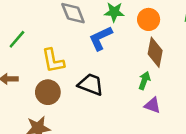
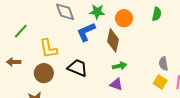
brown diamond: (155, 52) -> (113, 40), moved
green arrow: (144, 81) -> (119, 66), turned 56
purple triangle: (152, 105) -> (116, 84), moved

